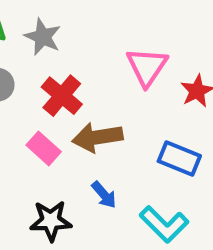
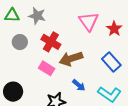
blue rectangle: (179, 158) -> (111, 62), turned 36

